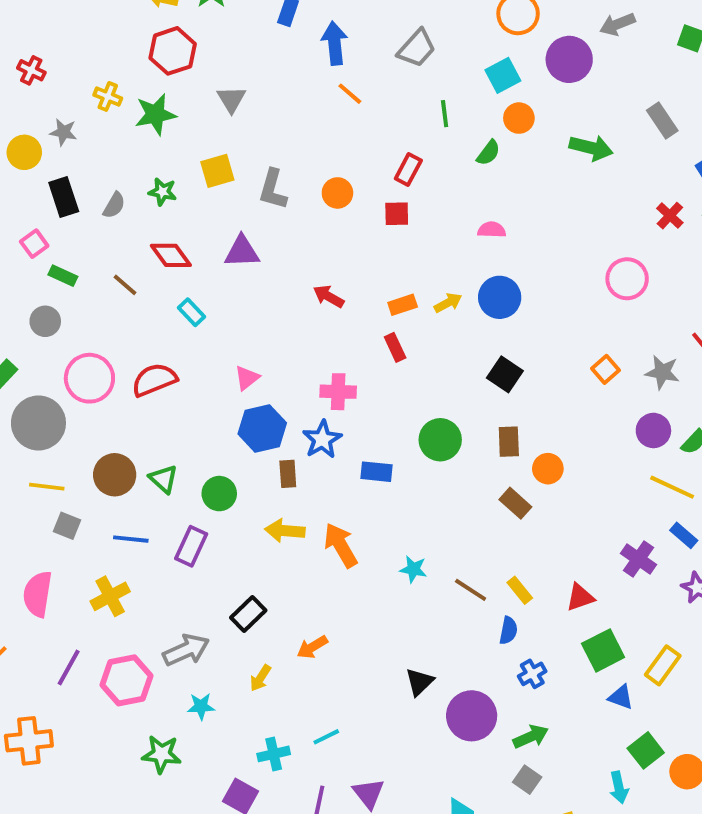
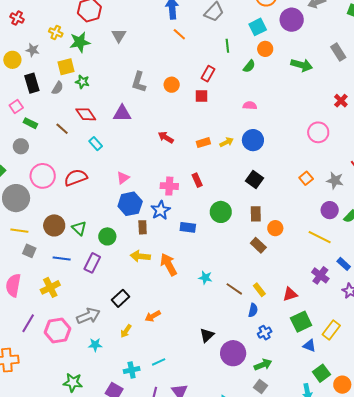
yellow square: (217, 171) -> (66, 67), moved
red rectangle: (395, 347) -> (197, 180), moved
yellow line: (672, 487) -> (320, 237), moved
green star: (161, 754) -> (73, 383), moved

